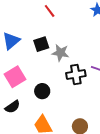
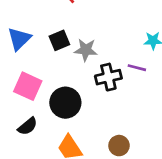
pink square: (15, 77) -> (28, 86), turned -30
black circle: (42, 91) -> (65, 103), size x1.5

